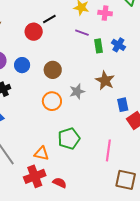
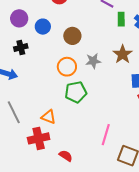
green pentagon: (69, 139) -> (76, 92), moved
pink line: (108, 150) -> (106, 135), moved
red semicircle: (60, 183) -> (66, 156), moved

